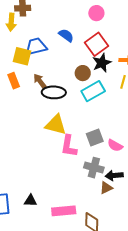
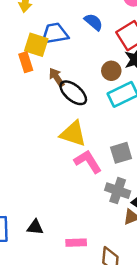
orange rectangle: (14, 81) -> (26, 62), moved
black ellipse: (54, 92) -> (73, 93), turned 35
pink L-shape: (69, 146) -> (88, 162), turned 135
pink rectangle: (64, 211) -> (76, 243), size x0.7

